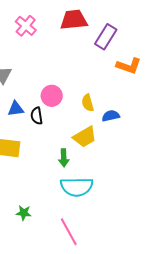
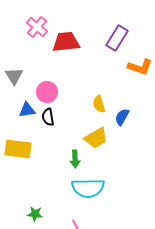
red trapezoid: (74, 20) -> (66, 42), moved
pink circle: (52, 96) -> (47, 92), moved
blue semicircle: (111, 116) -> (122, 117), turned -48

